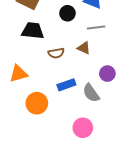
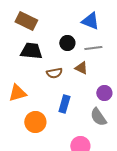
black circle: (67, 13) -> (67, 43), moved
blue rectangle: (66, 85) -> (64, 104), turned -54
gray semicircle: (91, 93) -> (98, 117), moved

